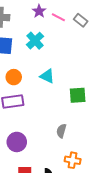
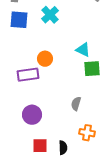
cyan triangle: (47, 76) -> (83, 50), moved
orange circle: (14, 77) -> (45, 59), moved

